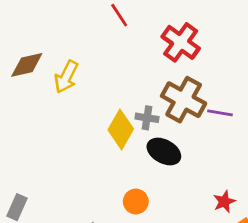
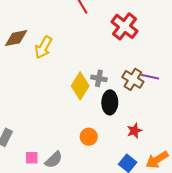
brown cross: (184, 100) -> (133, 79), moved, size x0.7
black ellipse: (164, 151) -> (110, 102), turned 60
red star: (224, 202) -> (134, 131), moved

